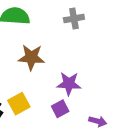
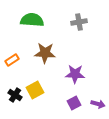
purple square: (60, 109) -> (74, 103), moved

